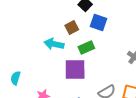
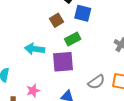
cyan arrow: (54, 44) -> (35, 49), moved

